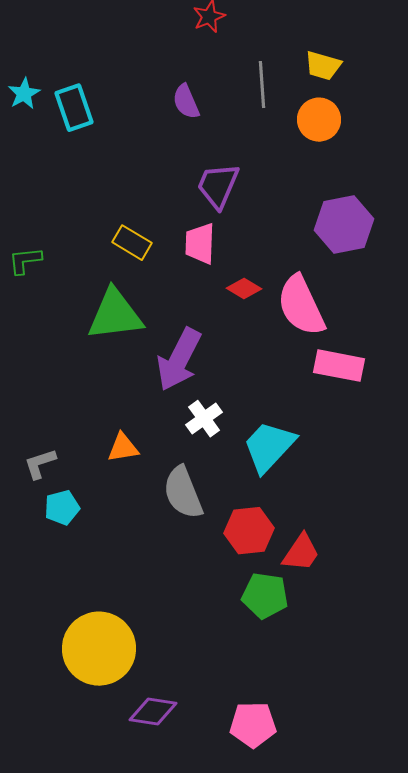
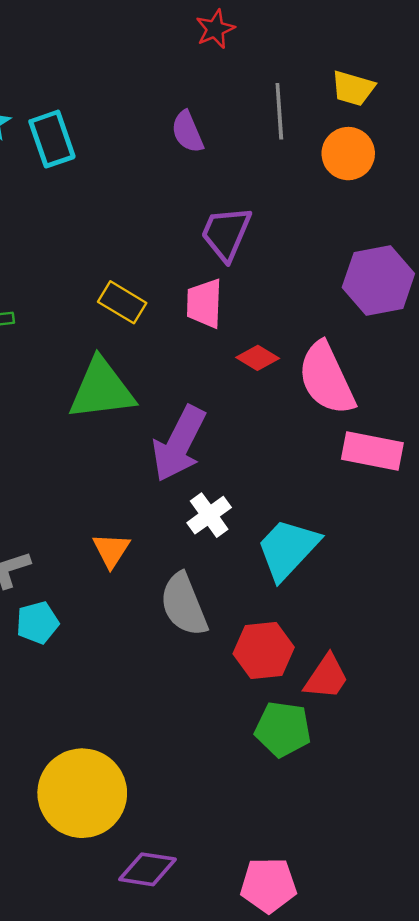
orange triangle: (123, 448) -> (111, 550), turned -48

